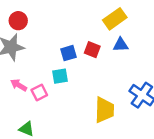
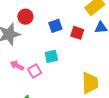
red circle: (18, 21) -> (25, 17), moved
blue square: (69, 53) -> (55, 26), moved

